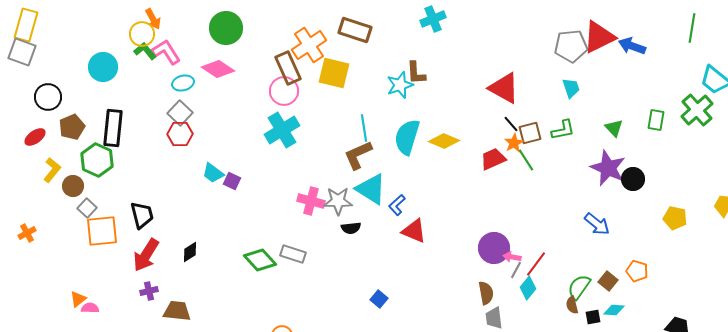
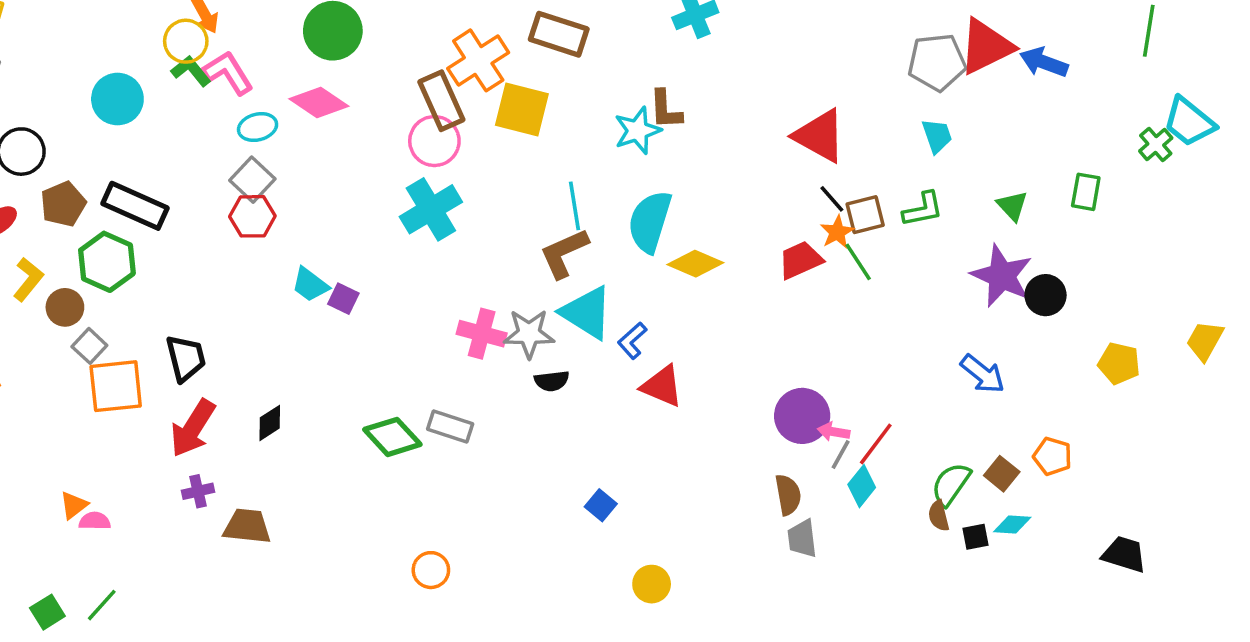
green cross: (697, 110) -> (1156, 145), moved, size x0.6
black rectangle: (113, 128) -> (135, 206), turned -72
yellow diamond: (444, 141) -> (695, 264), moved

